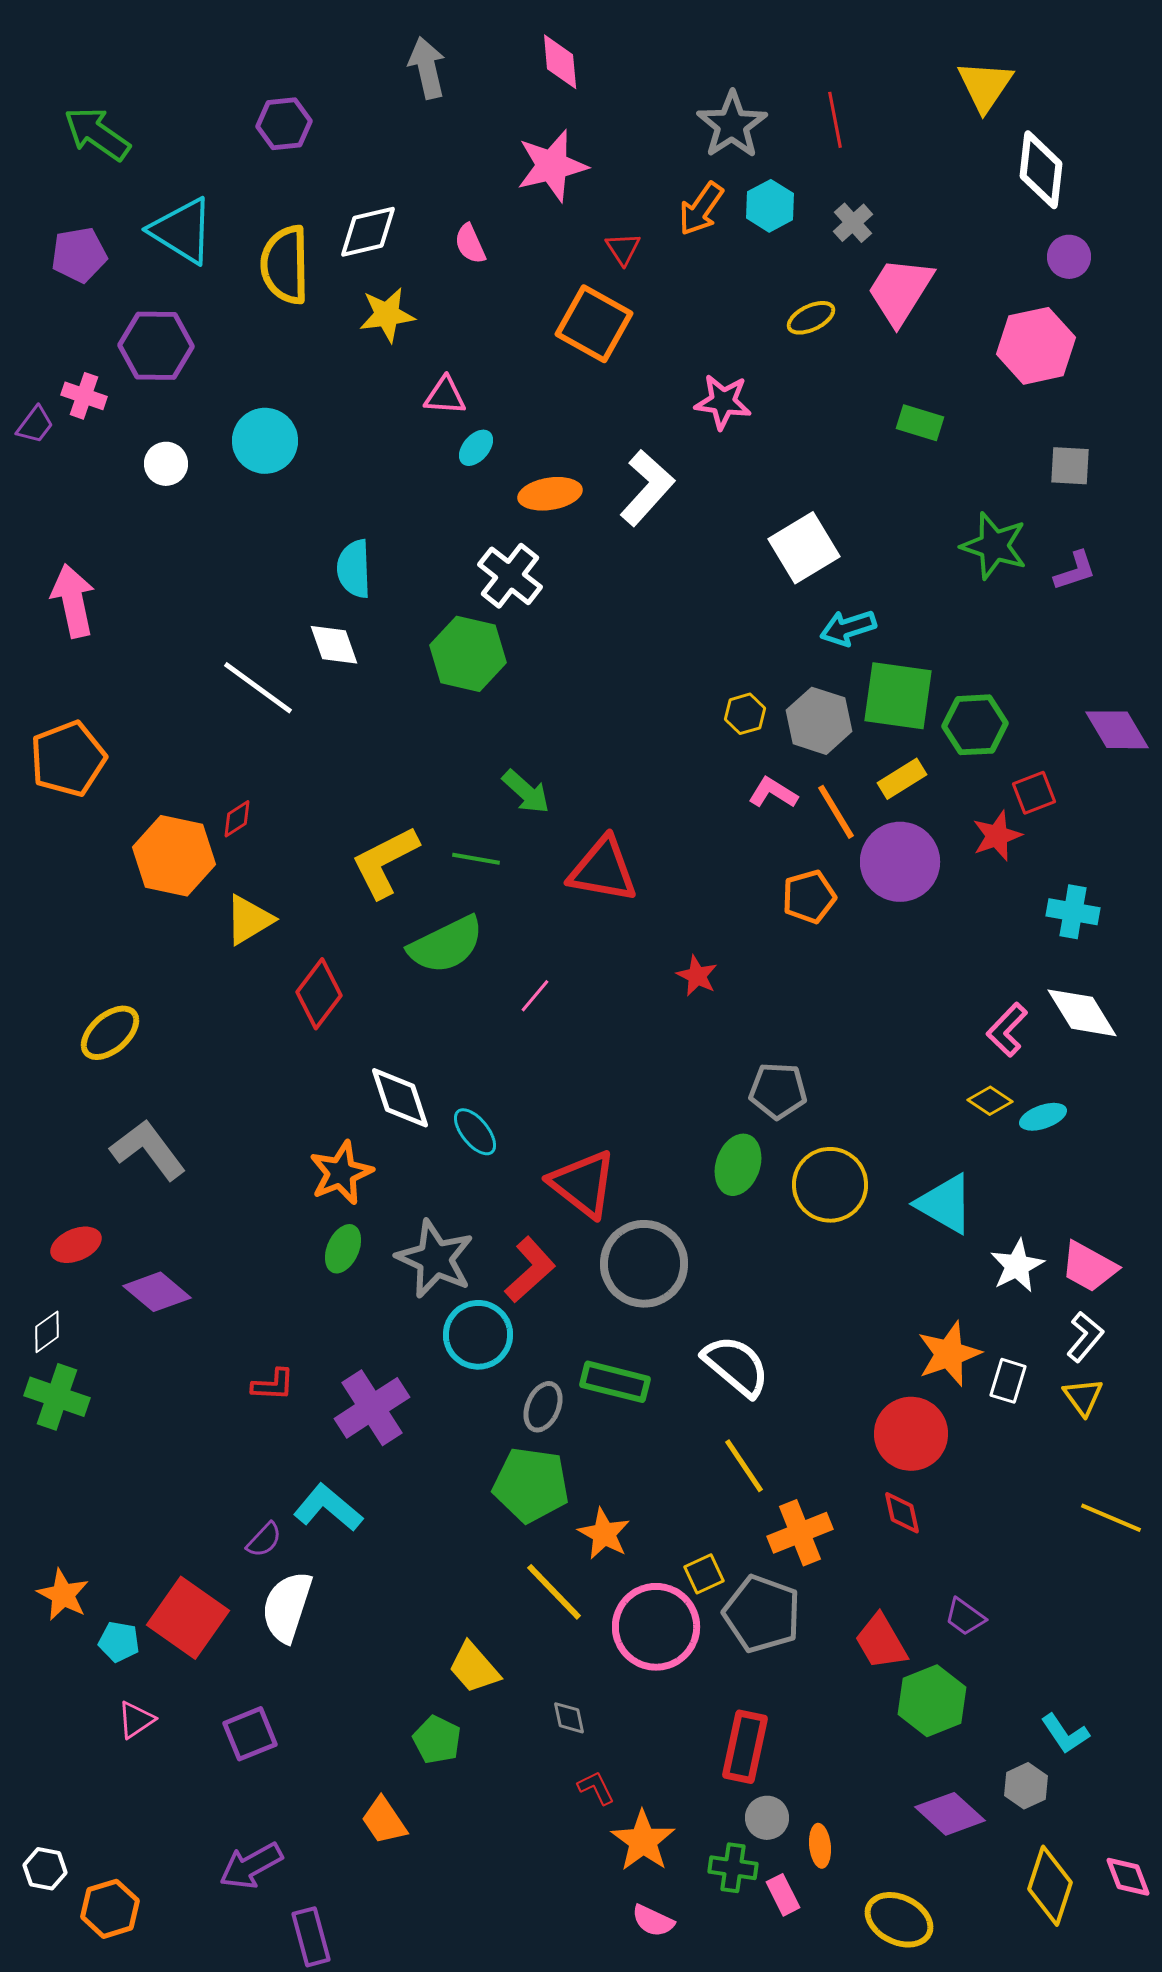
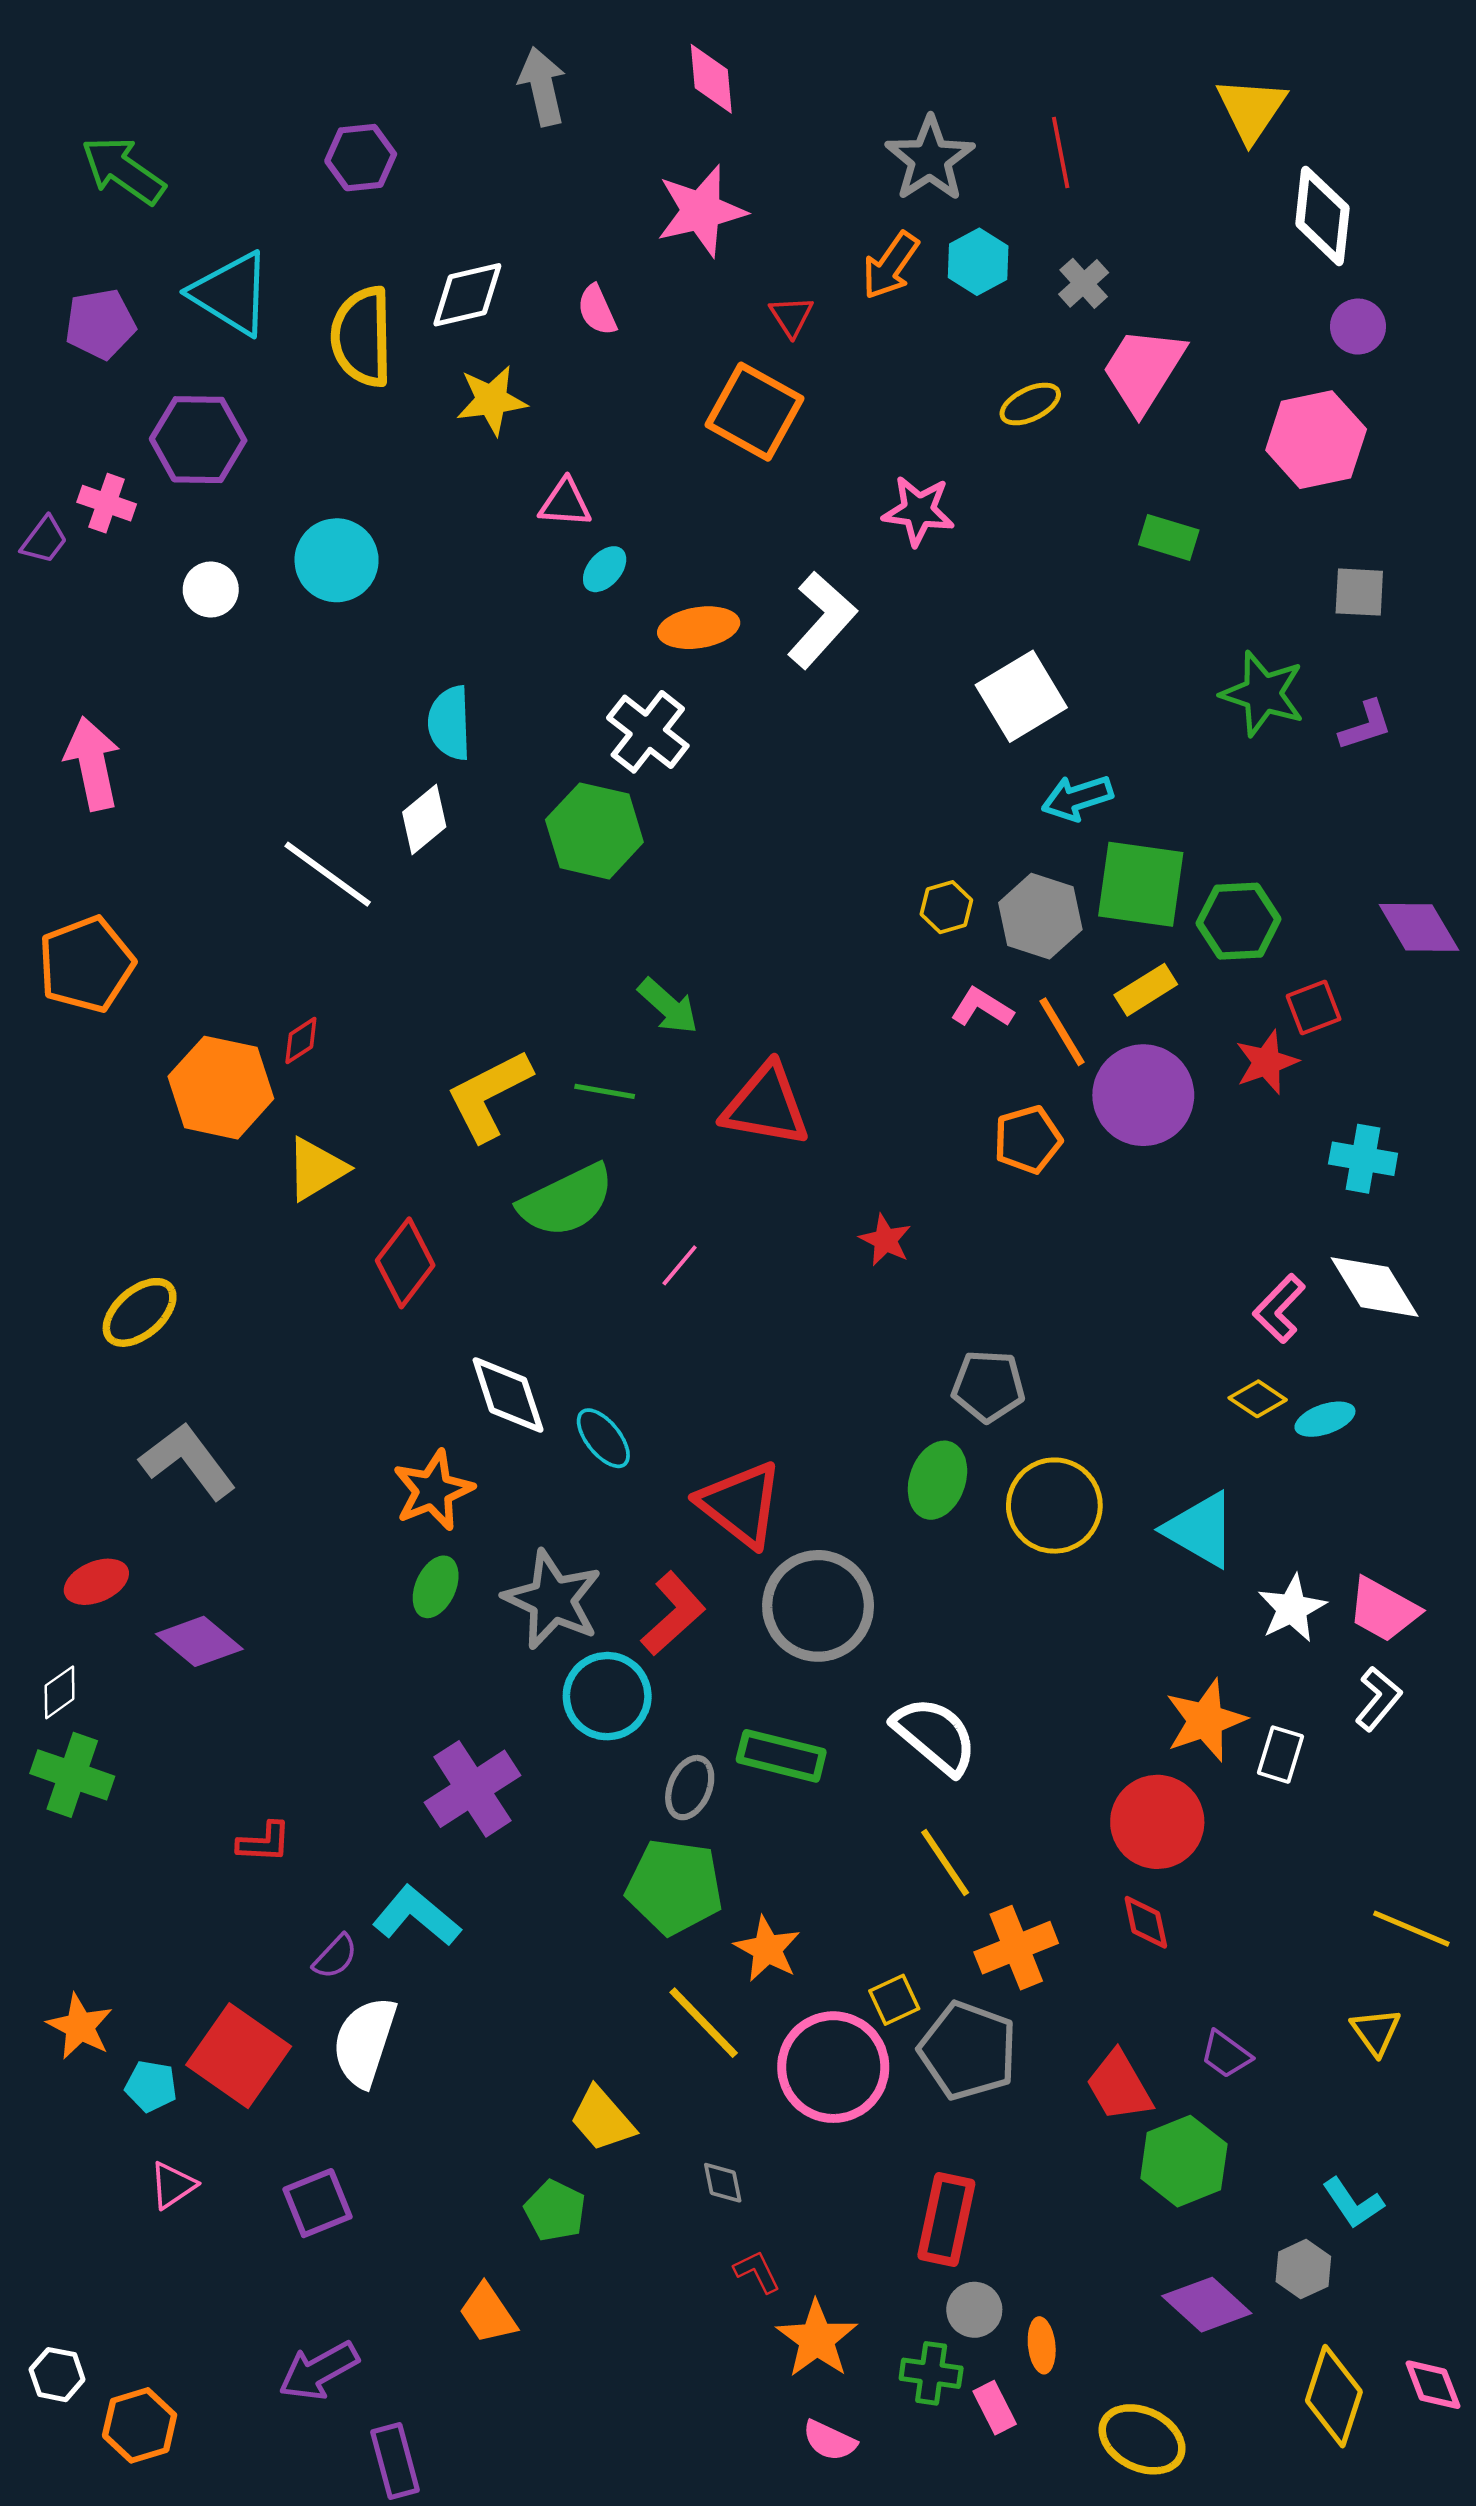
white diamond: (334, 645) -> (424, 819), turned 70
red L-shape: (273, 1385) -> (264, 1842), moved
yellow triangle: (1083, 1397) -> (1376, 2032), moved

